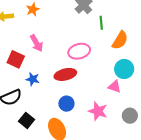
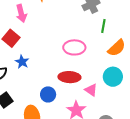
pink arrow: (37, 43) -> (21, 13), moved
red ellipse: (65, 74) -> (69, 77), moved
pink triangle: (115, 87) -> (91, 90), moved

